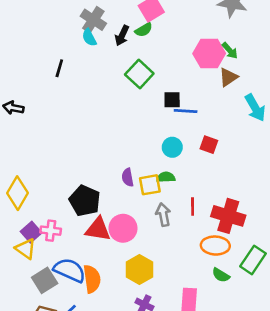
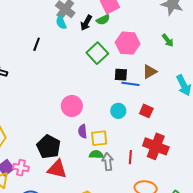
pink hexagon: (209, 53) -> (128, 43), moved
brown triangle: (228, 77) -> (150, 72), moved
green semicircle: (166, 177) -> (96, 154), moved
red cross: (228, 216) -> (156, 146), moved
pink circle: (123, 228) -> (72, 106), moved

